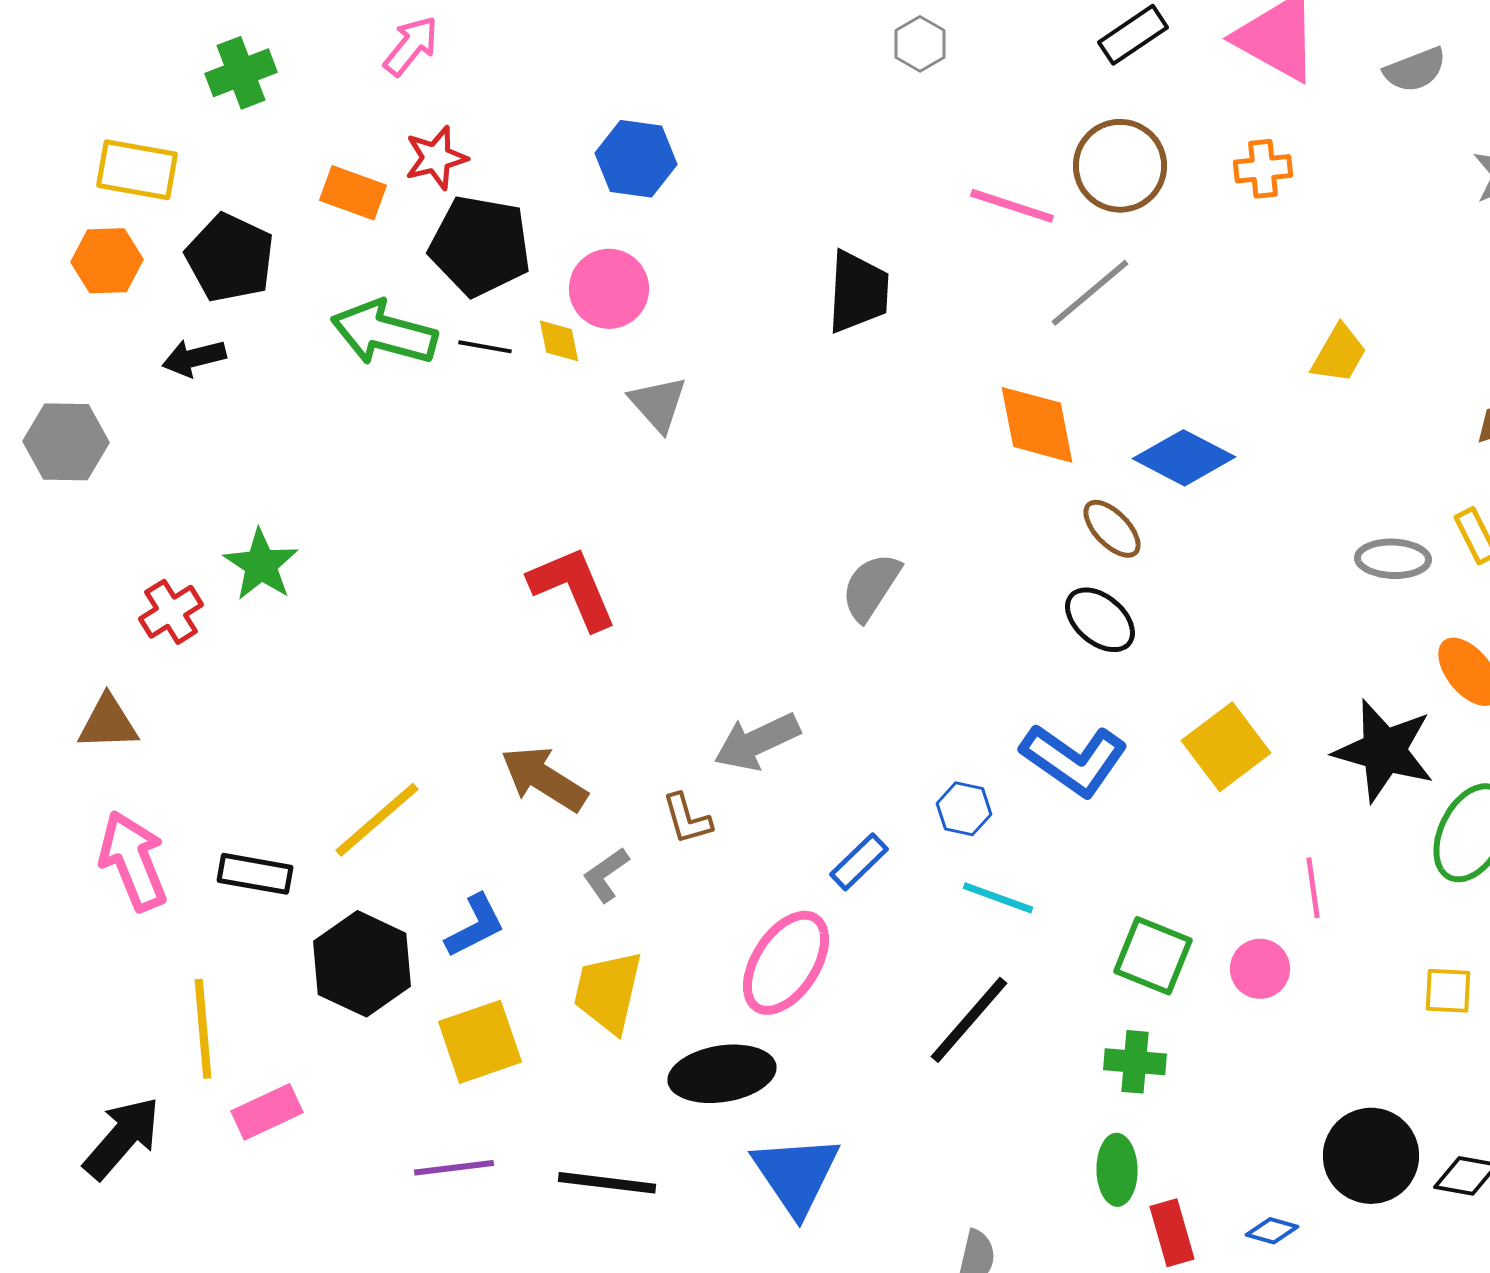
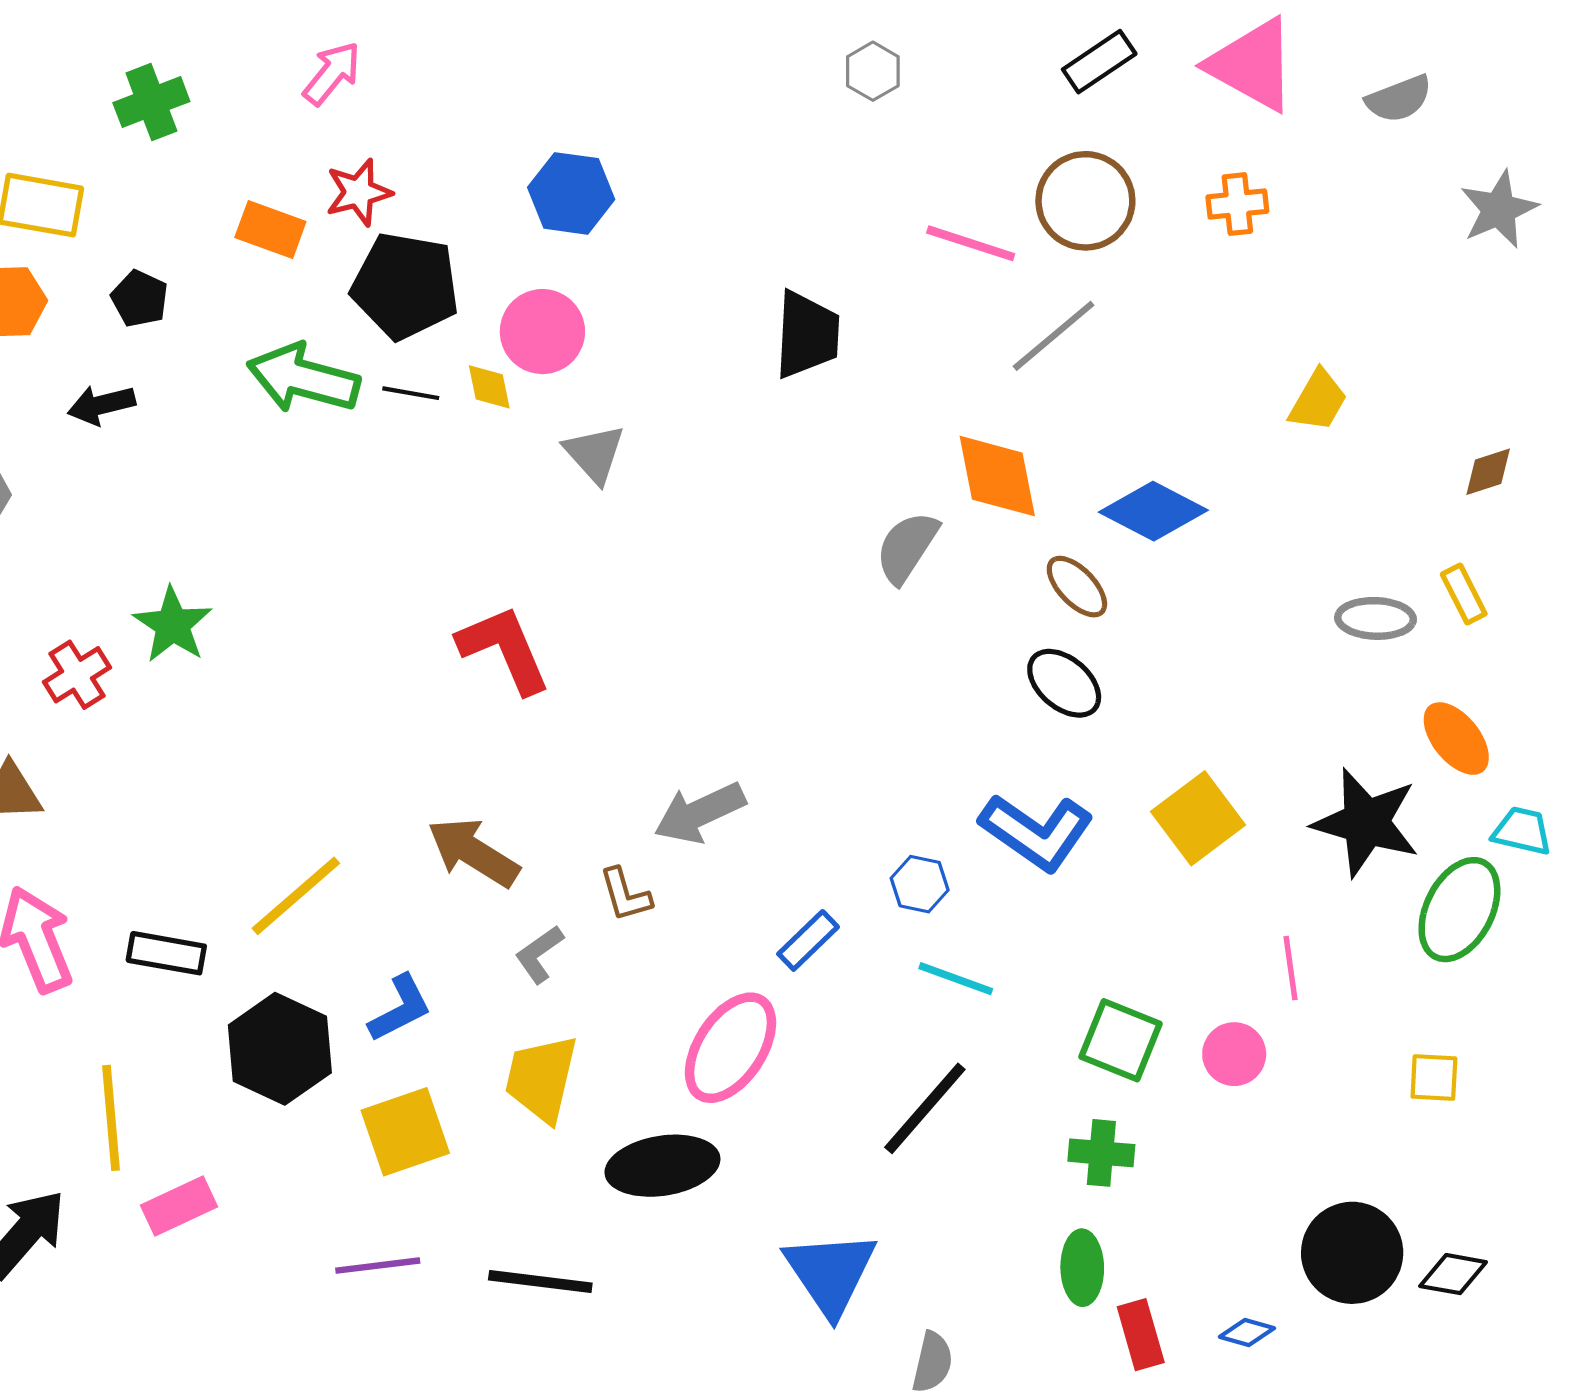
black pentagon: (230, 258) -> (140, 299), size x0.6
gray semicircle: (871, 587) -> (907, 547), moved
blue triangle: (796, 1175) -> (830, 1273), moved

